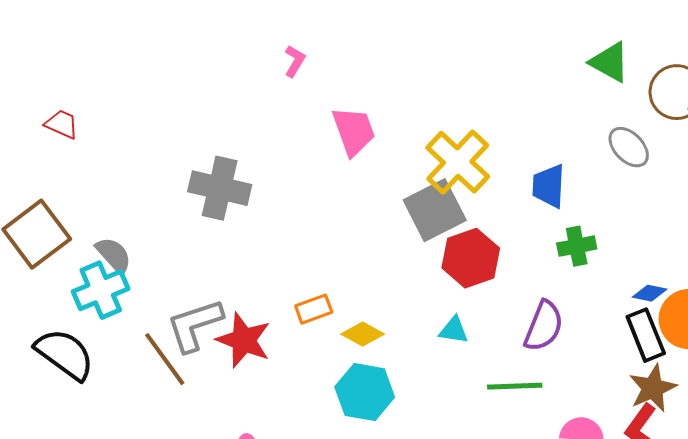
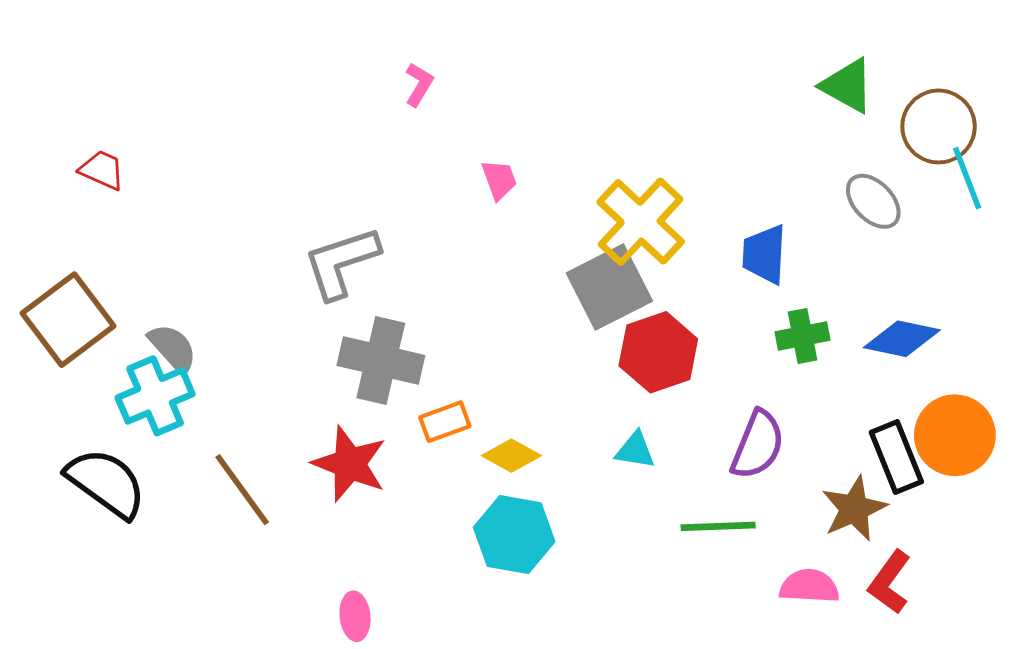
pink trapezoid: (354, 131) -> (499, 180), size x0.6
gray cross: (220, 188) -> (381, 360), moved
blue diamond: (650, 293) -> (902, 339), moved, size x1.6
gray L-shape: (195, 325) -> (341, 263), moved
brown star: (653, 388) -> (854, 509), moved

